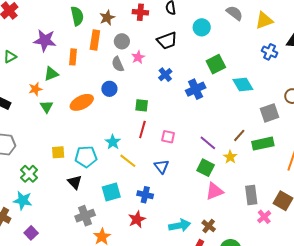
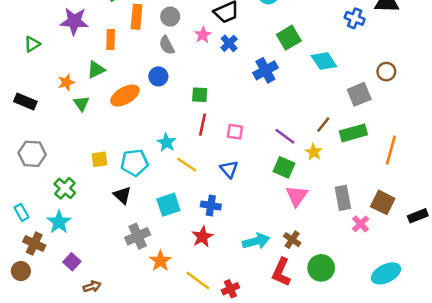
pink star: (138, 57) -> (203, 35), moved
green triangle: (51, 74) -> (96, 70), moved
blue cross: (165, 75) -> (229, 43), moved
pink triangle: (214, 191) -> (297, 196), turned -30
cyan star: (23, 201) -> (59, 222), turned 30

